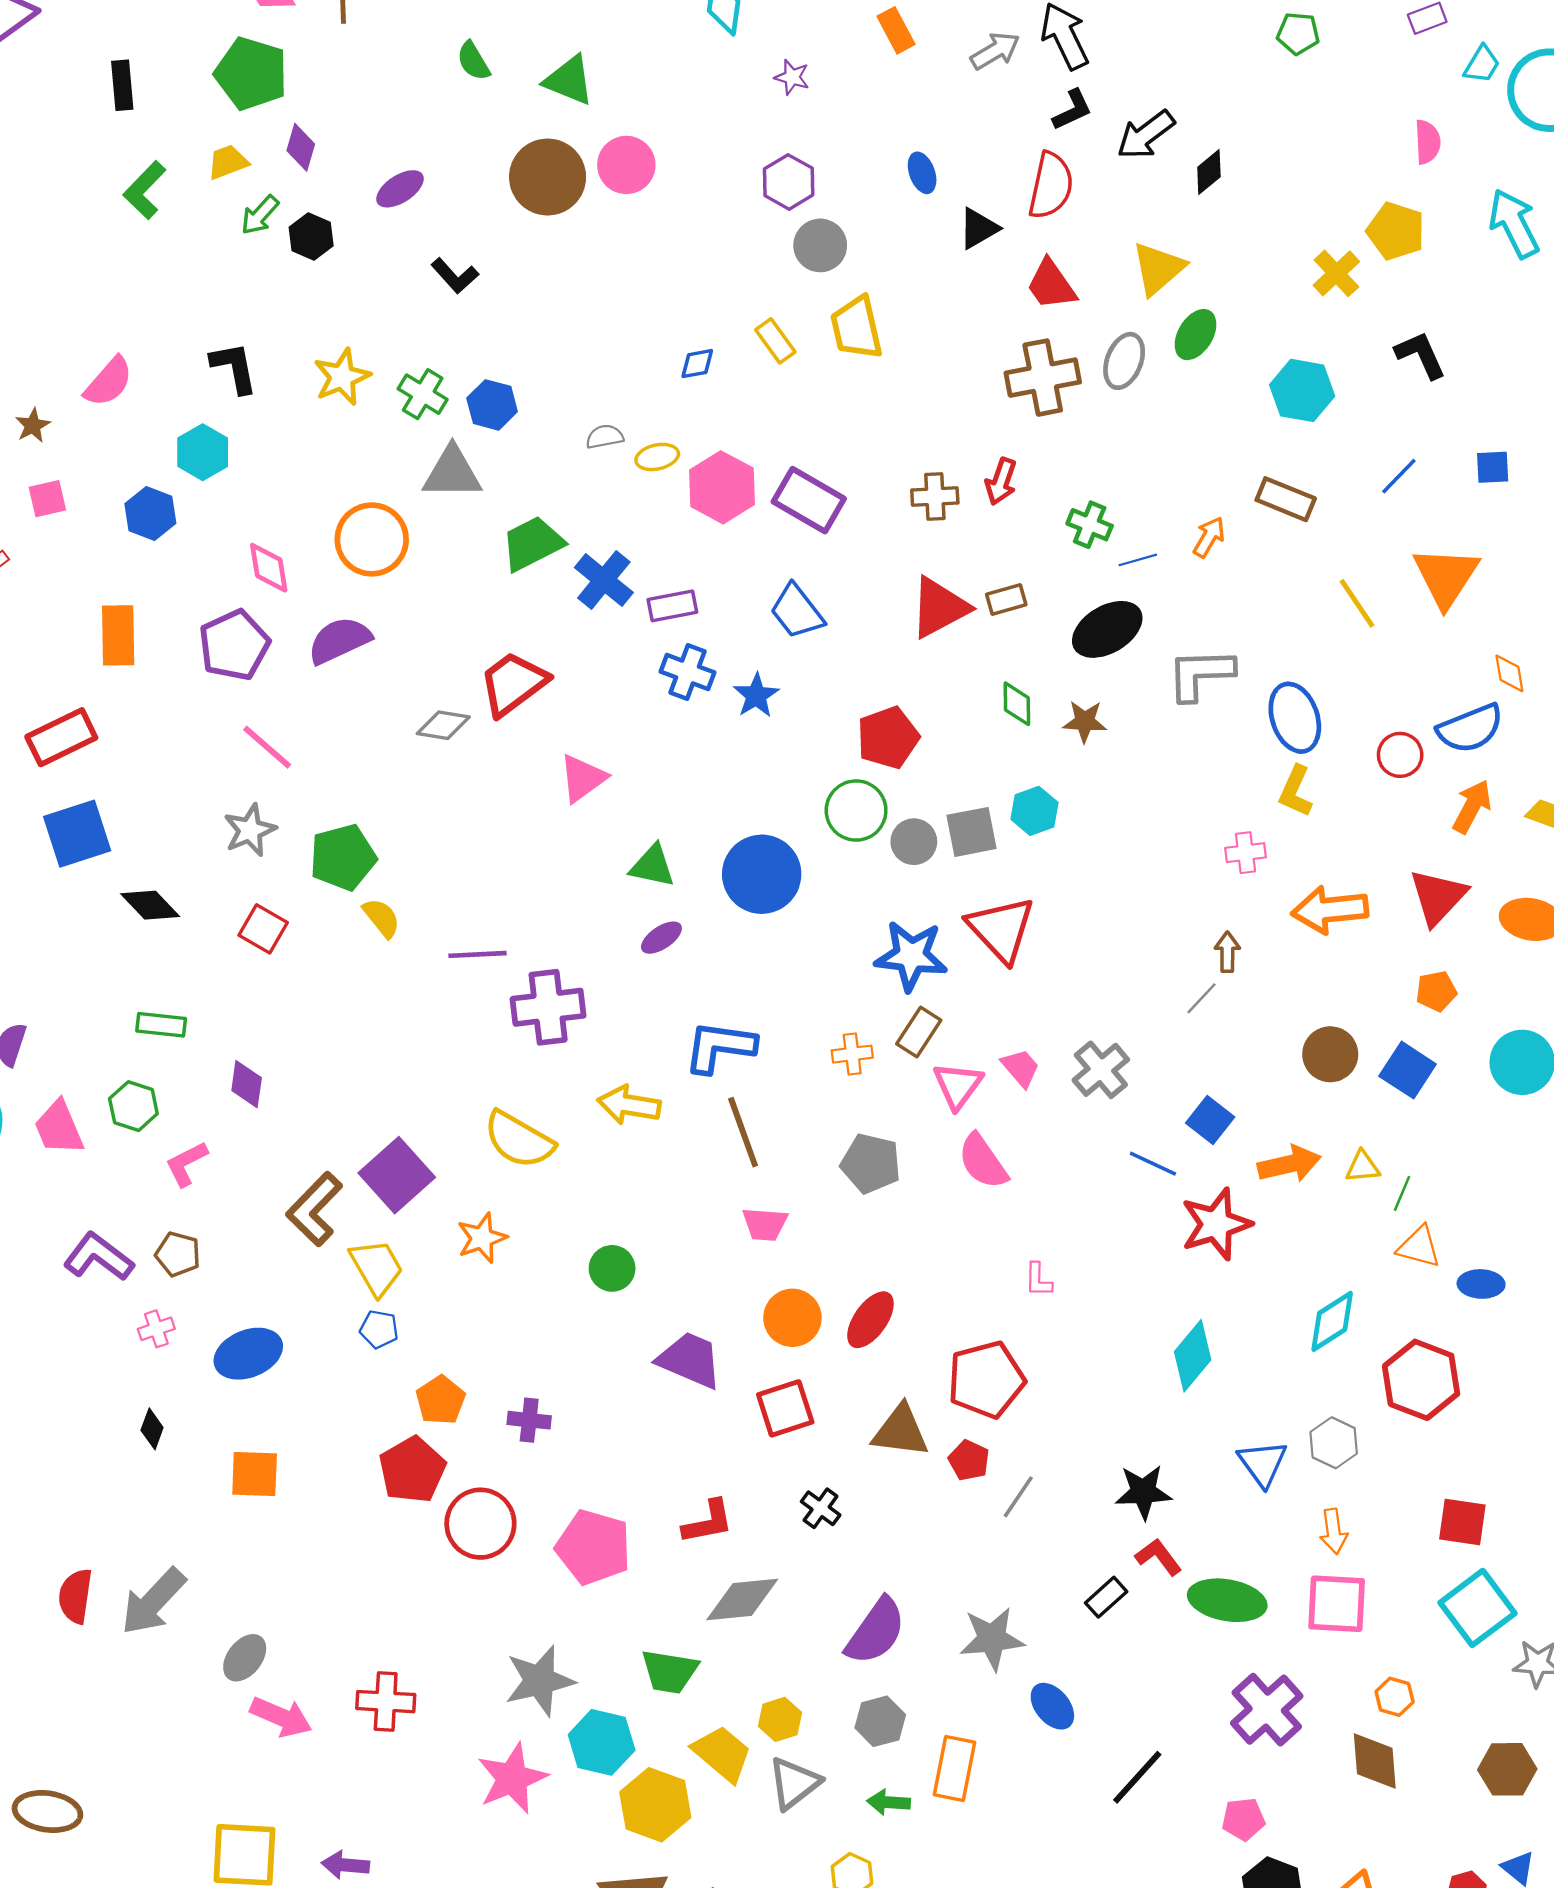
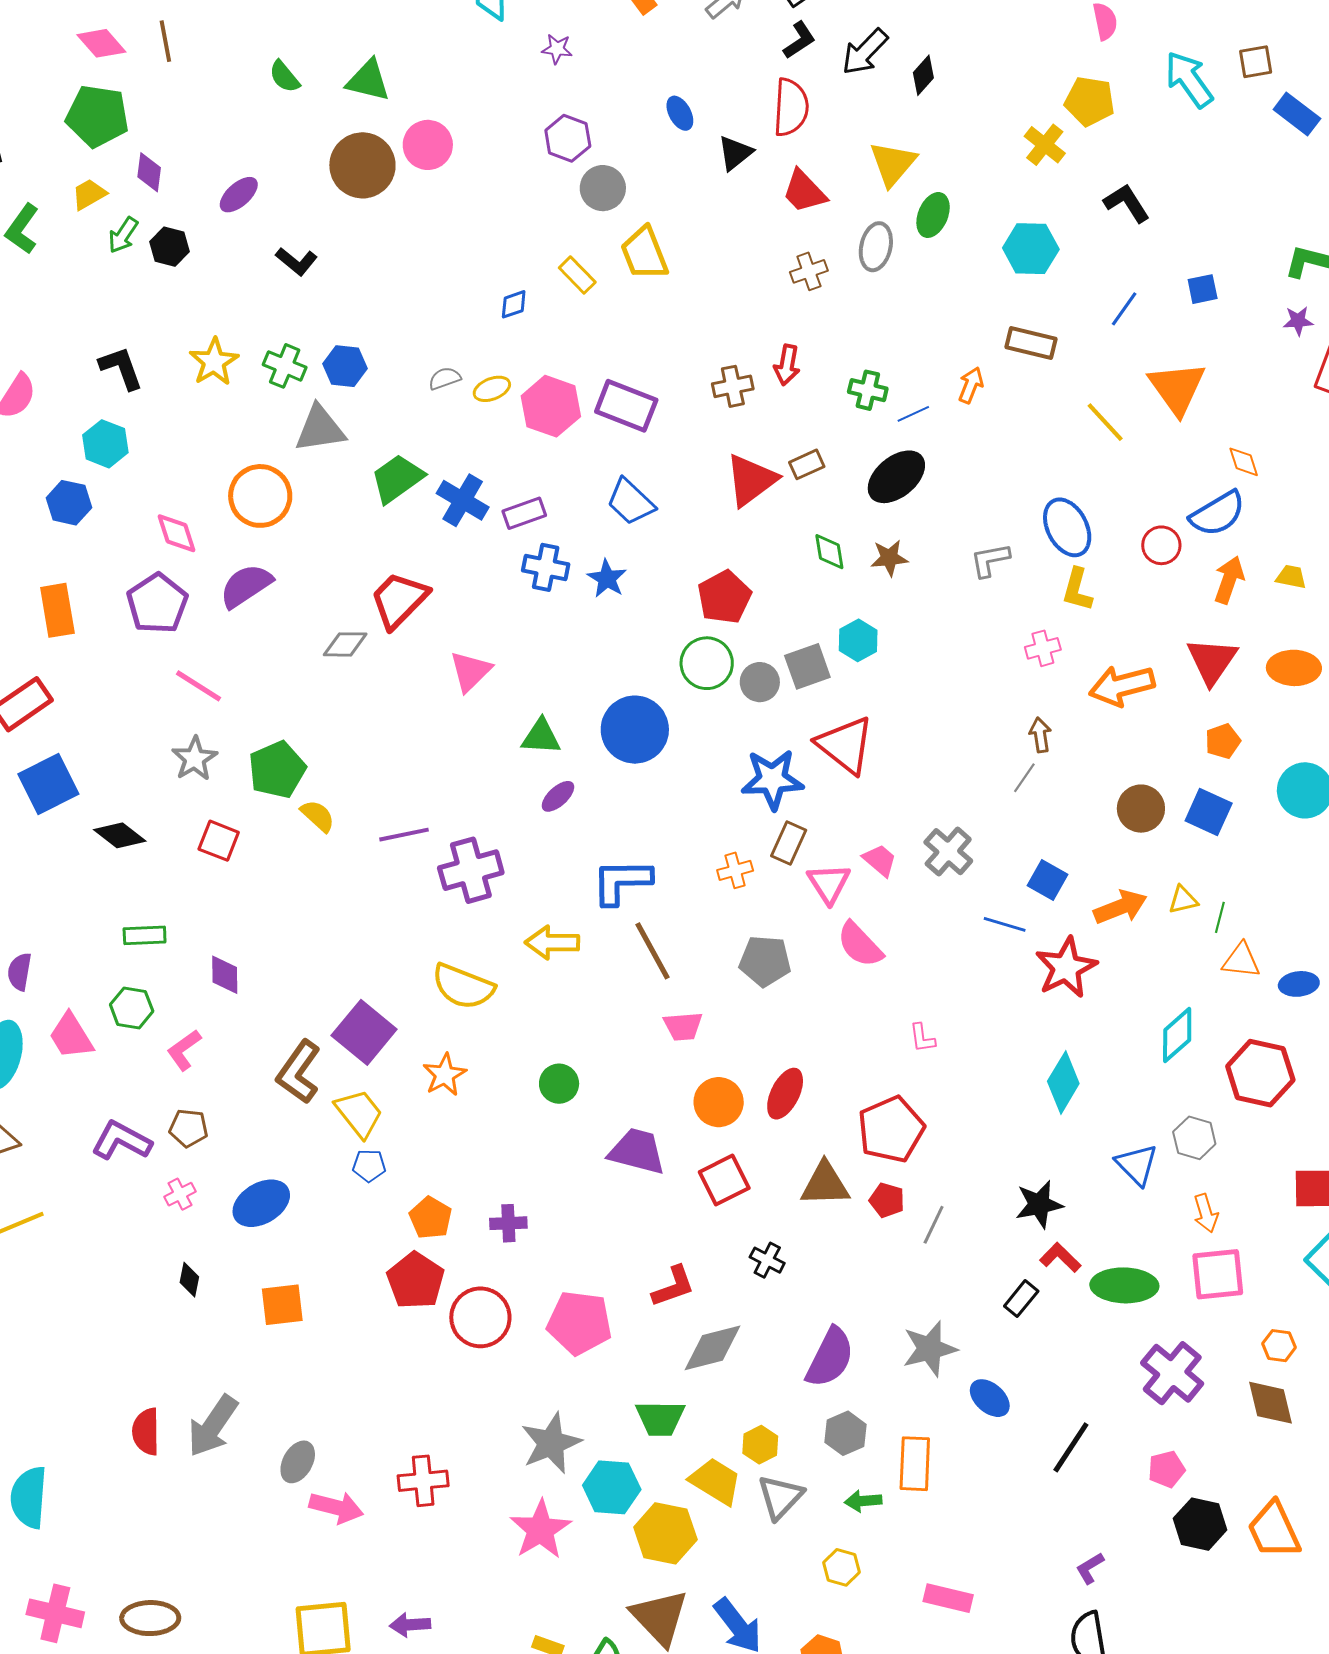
brown cross: (1043, 378) -> (809, 271), size x0.6
gray L-shape: (1200, 674) -> (990, 560), moved, size x0.7

